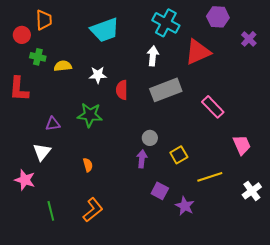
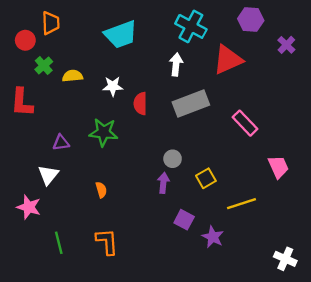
green cross: (38, 57) -> (44, 66), turned 35
white cross: (252, 191) -> (285, 259), moved, turned -30
orange L-shape: (93, 210) -> (107, 242), turned -55

